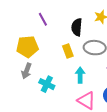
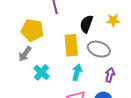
yellow rectangle: (68, 51) -> (71, 45), size x1.5

